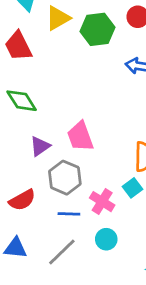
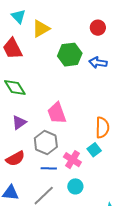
green hexagon: (98, 29) -> (70, 55), moved
purple triangle: (40, 146) -> (19, 122), moved

